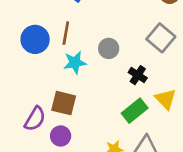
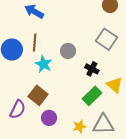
cyan star: (75, 63) -> (44, 64), turned -30
brown square: (64, 103) -> (38, 95), turned 30
purple circle: (61, 136) -> (49, 118), moved

